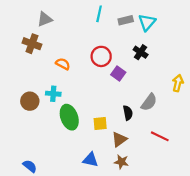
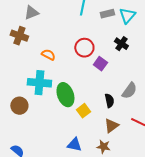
cyan cross: (53, 94) -> (39, 83), size x1.6
brown circle: (30, 101) -> (19, 106), moved
green ellipse: (69, 117) -> (65, 95), moved
yellow square: (100, 124) -> (83, 111), turned -32
brown triangle: (119, 139) -> (111, 126), moved

